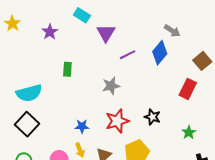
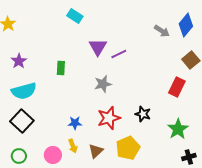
purple star: (50, 32) -> (19, 61), moved
purple triangle: (106, 33) -> (98, 47), moved
blue diamond: (160, 53) -> (186, 25), moved
green star: (189, 132) -> (178, 129), size x1.5

